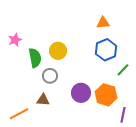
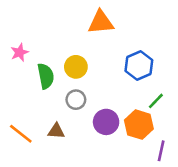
orange triangle: (103, 23) -> (101, 22), moved, size x1.5
green line: (123, 70) -> (156, 101), moved
gray circle: (50, 76) -> (76, 100), moved
orange line: (19, 114) -> (21, 134), moved, turned 66

